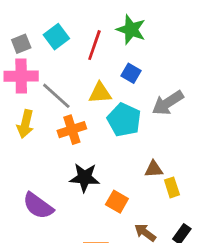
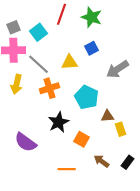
cyan square: (56, 37) -> (38, 32), moved
red line: (94, 45) -> (62, 14), moved
blue square: (131, 73) -> (92, 48), turned 32
cyan pentagon: (124, 120) -> (86, 97), moved
black star: (85, 178) -> (58, 122), turned -30

